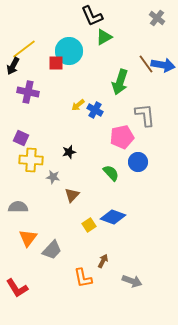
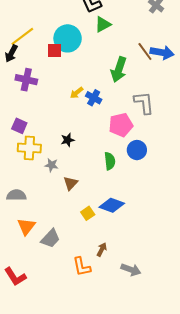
green semicircle: (111, 173) -> (110, 161), turned 36

